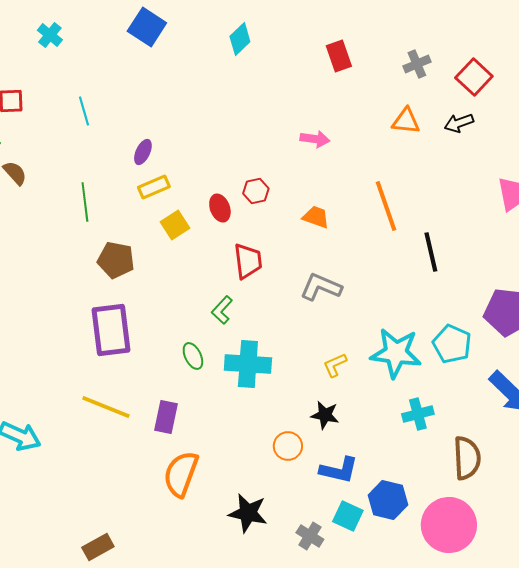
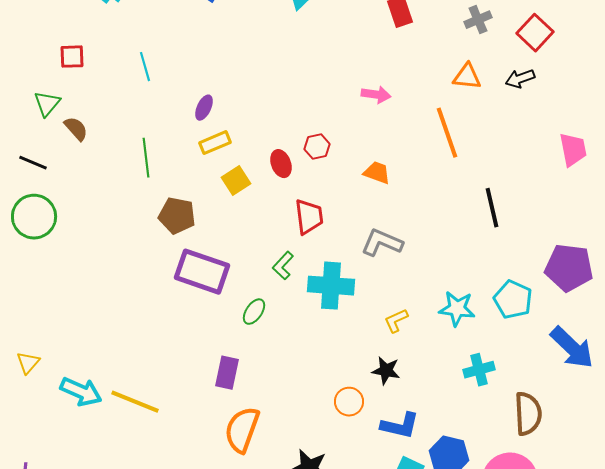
orange line: (386, 206) -> (447, 133), moved
purple rectangle: (111, 330) -> (202, 272), moved, turned -64
cyan star: (396, 353) -> (457, 309), size x0.7
green ellipse: (193, 356) -> (254, 312), turned 60
cyan cross: (248, 364) -> (331, 286), moved
yellow line: (106, 407) -> (135, 402), moved

